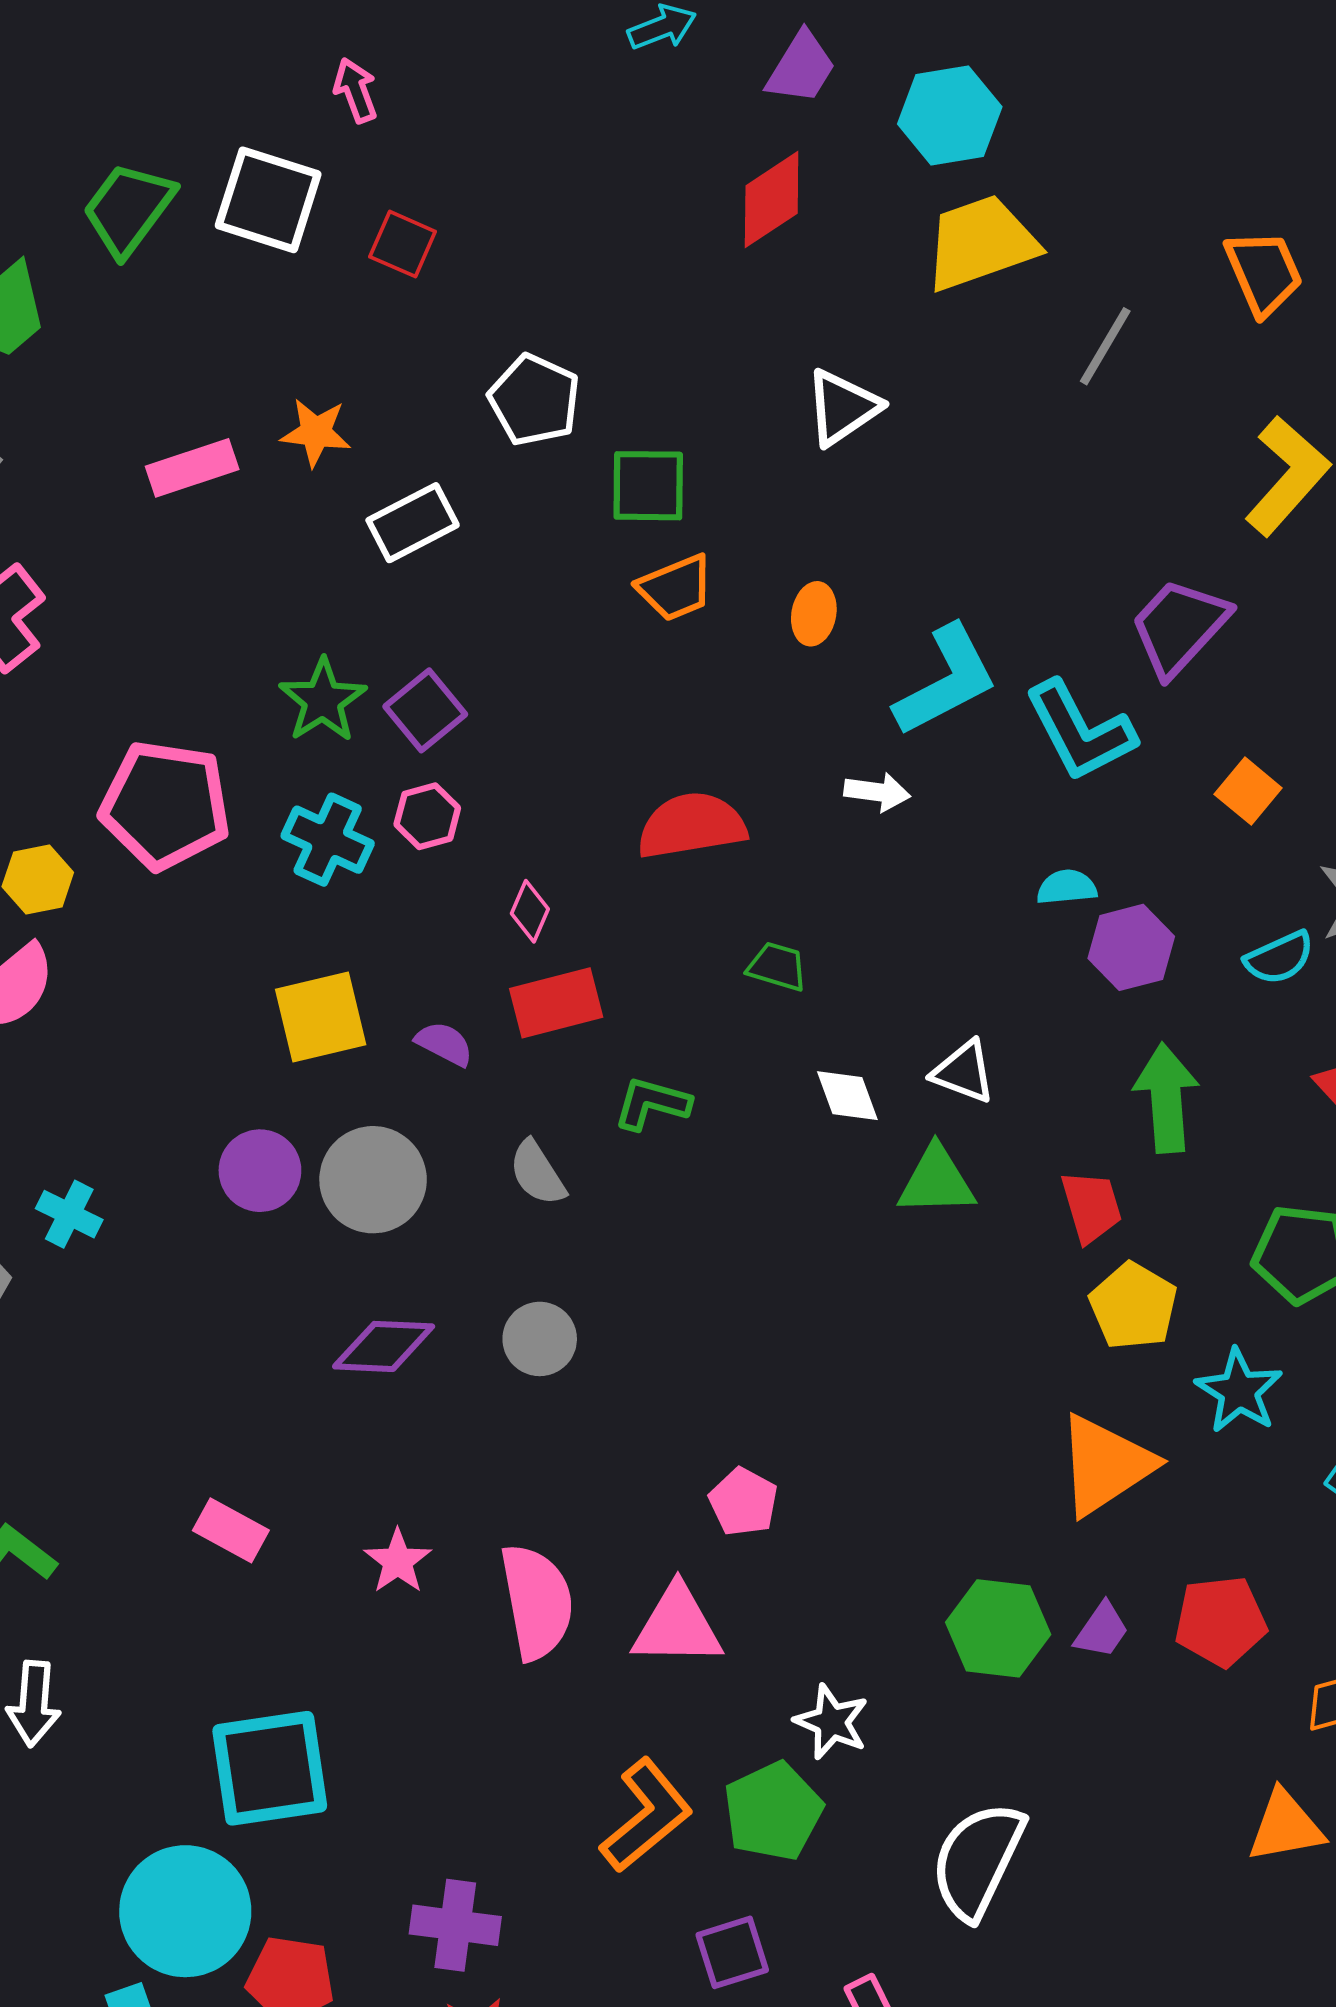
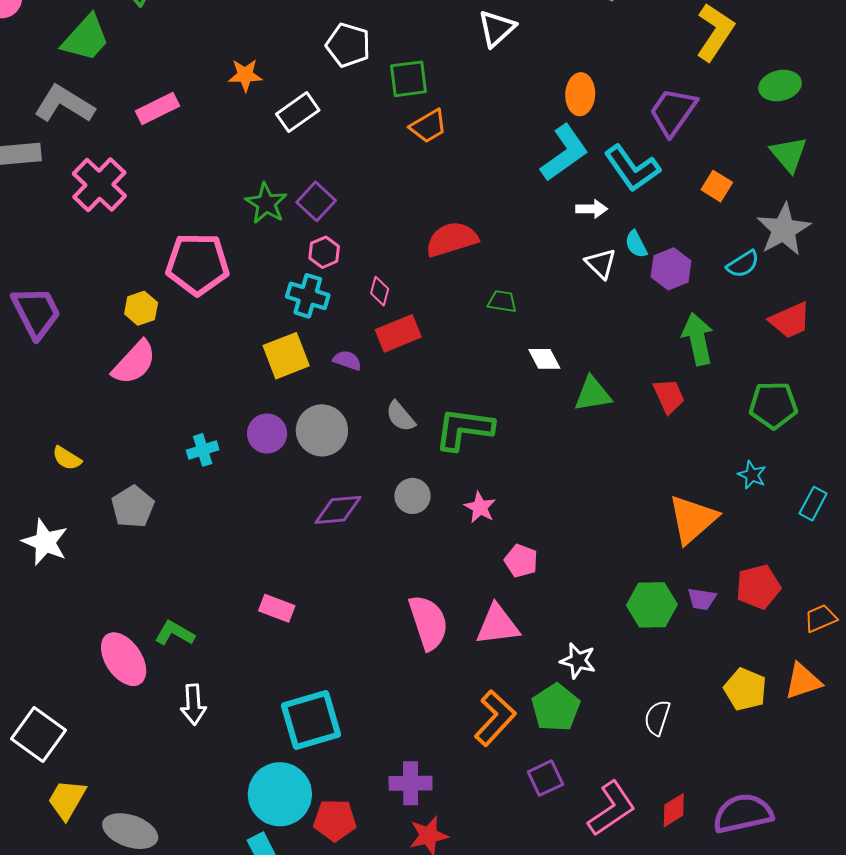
pink rectangle: (192, 468) -> (157, 108), moved
orange ellipse: (814, 614) -> (580, 94), moved, size x1.4
white arrow: (877, 792) -> (592, 209), moved
cyan cross: (328, 840) -> (308, 296), moved
cyan semicircle: (1067, 887) -> (636, 244), turned -104
white triangle: (964, 1072) -> (601, 264), moved, turned 32
green L-shape: (652, 1103) -> (464, 429), moved, size x1.6
cyan cross: (69, 1214) -> (203, 450), moved, turned -36
yellow pentagon: (1133, 1306) -> (745, 689), moved
cyan star: (1239, 1391) -> (752, 475), size x0.7
pink star: (398, 1561) -> (480, 507), moved
purple trapezoid: (1102, 1630) -> (702, 599), turned 72
white semicircle: (977, 1860) -> (657, 718), size x0.6

